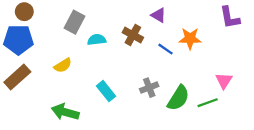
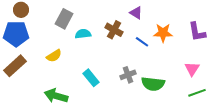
purple L-shape: (230, 18) -> (197, 32), moved
green semicircle: (178, 98) -> (153, 84), turned 65
green line: (208, 103) -> (197, 93), moved

